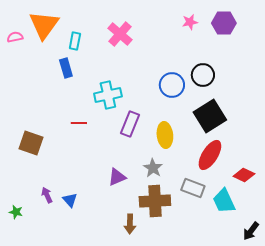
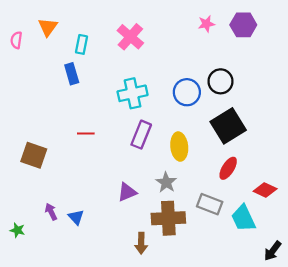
orange triangle: (44, 25) -> (48, 27), size x0.6
pink semicircle: (15, 37) -> (16, 40), turned -70
cyan cross: (108, 95) -> (133, 93), moved
red ellipse: (210, 155) -> (228, 168), size x0.7

